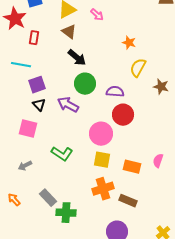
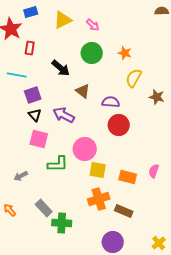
brown triangle: (69, 32) -> (83, 91), moved
black arrow: (77, 58) -> (61, 68), moved
green circle: (85, 84) -> (92, 53), moved
pink square: (28, 129) -> (39, 139), moved
pink circle: (101, 134) -> (85, 149), moved
green L-shape: (62, 154) -> (58, 164), turned -35

